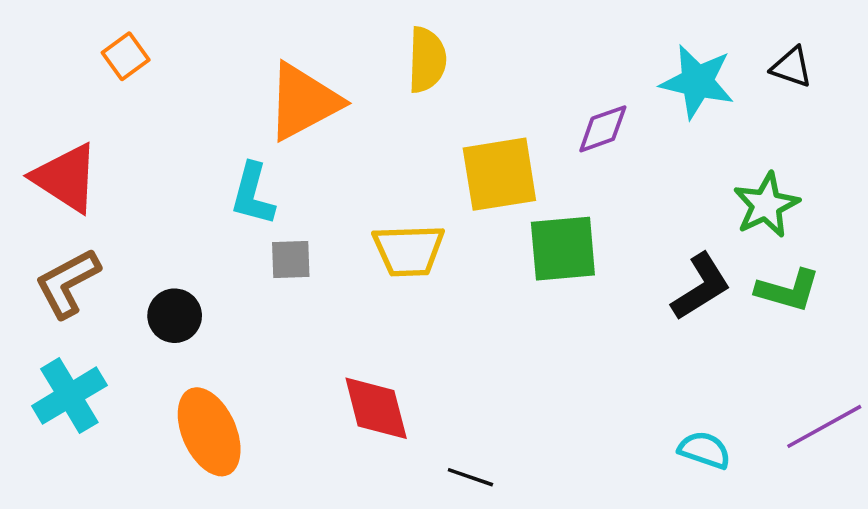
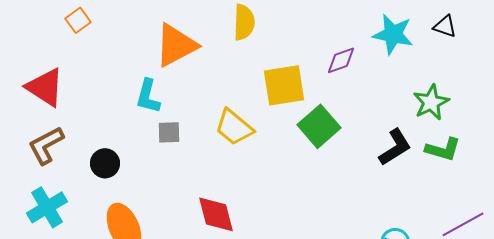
green square: (563, 249) -> (319, 126), turned -36
yellow trapezoid: (409, 250) -> (234, 127), turned 42

